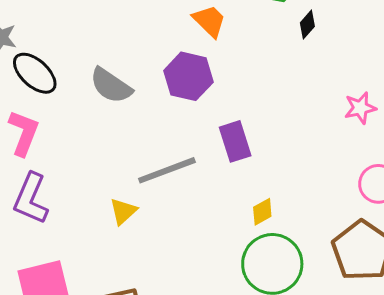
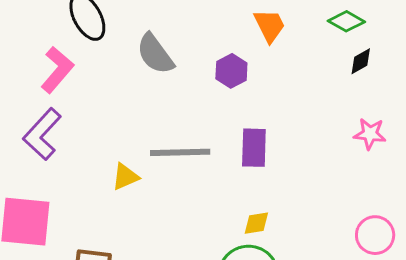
purple hexagon: (188, 76) -> (231, 71), size x0.7
pink star: (360, 108) -> (370, 134), moved

